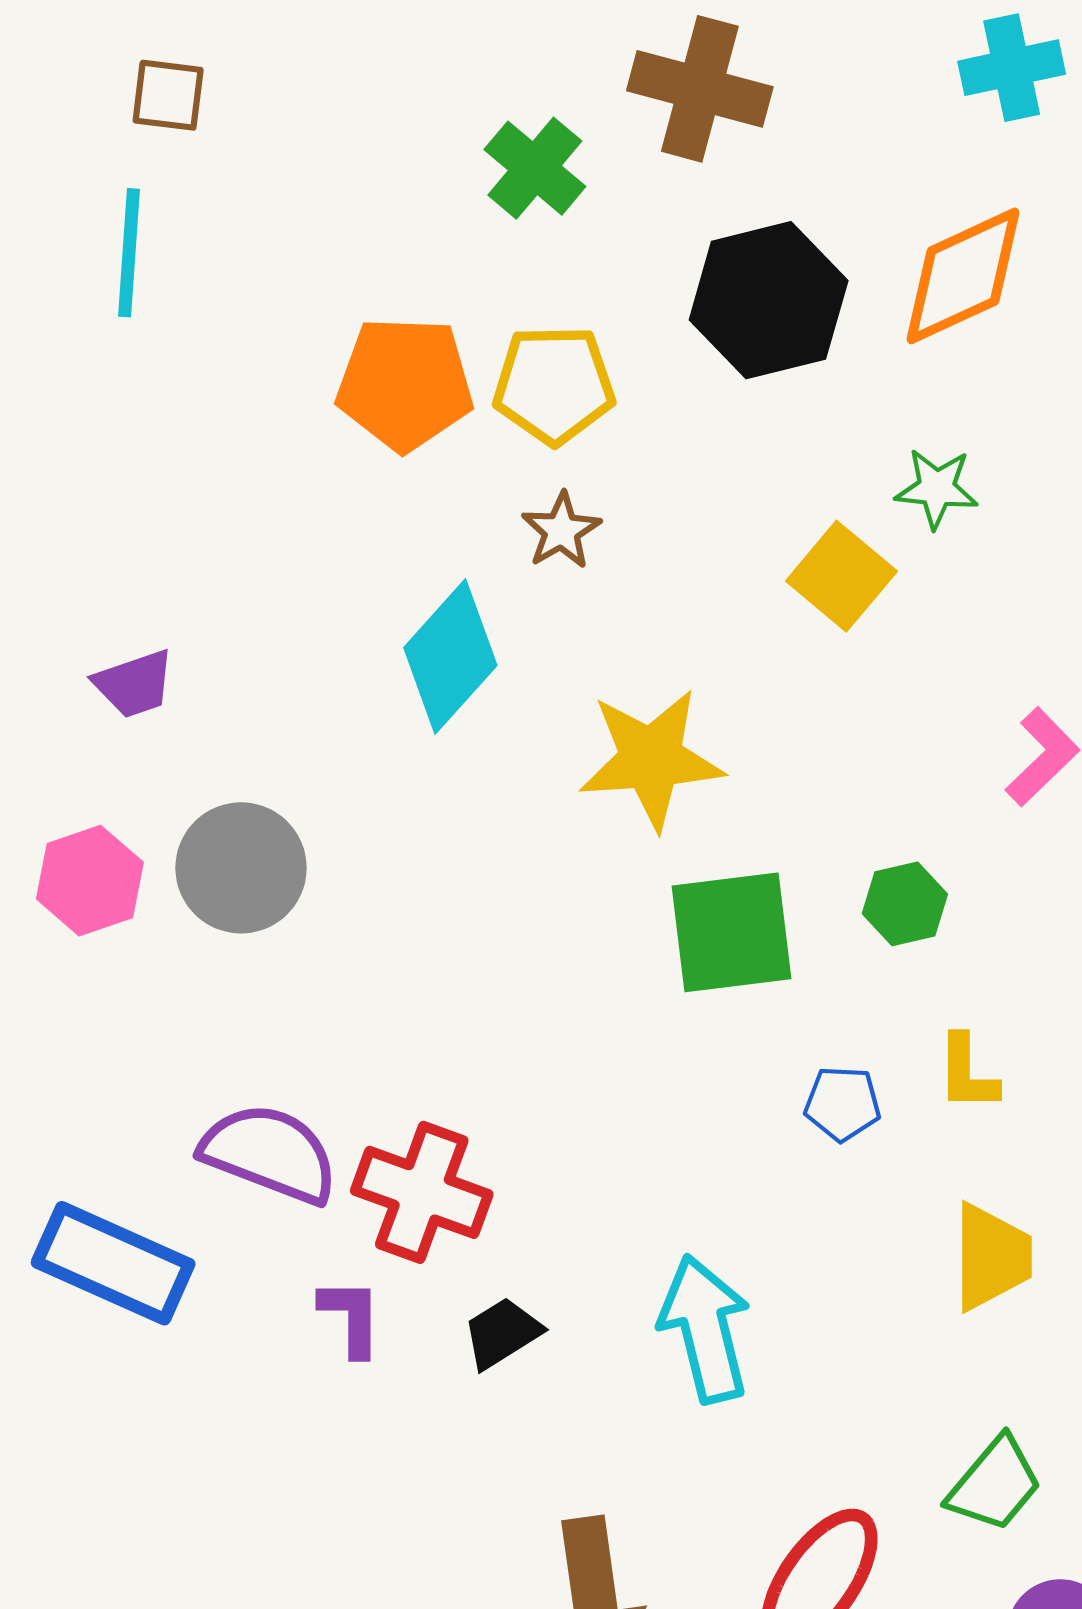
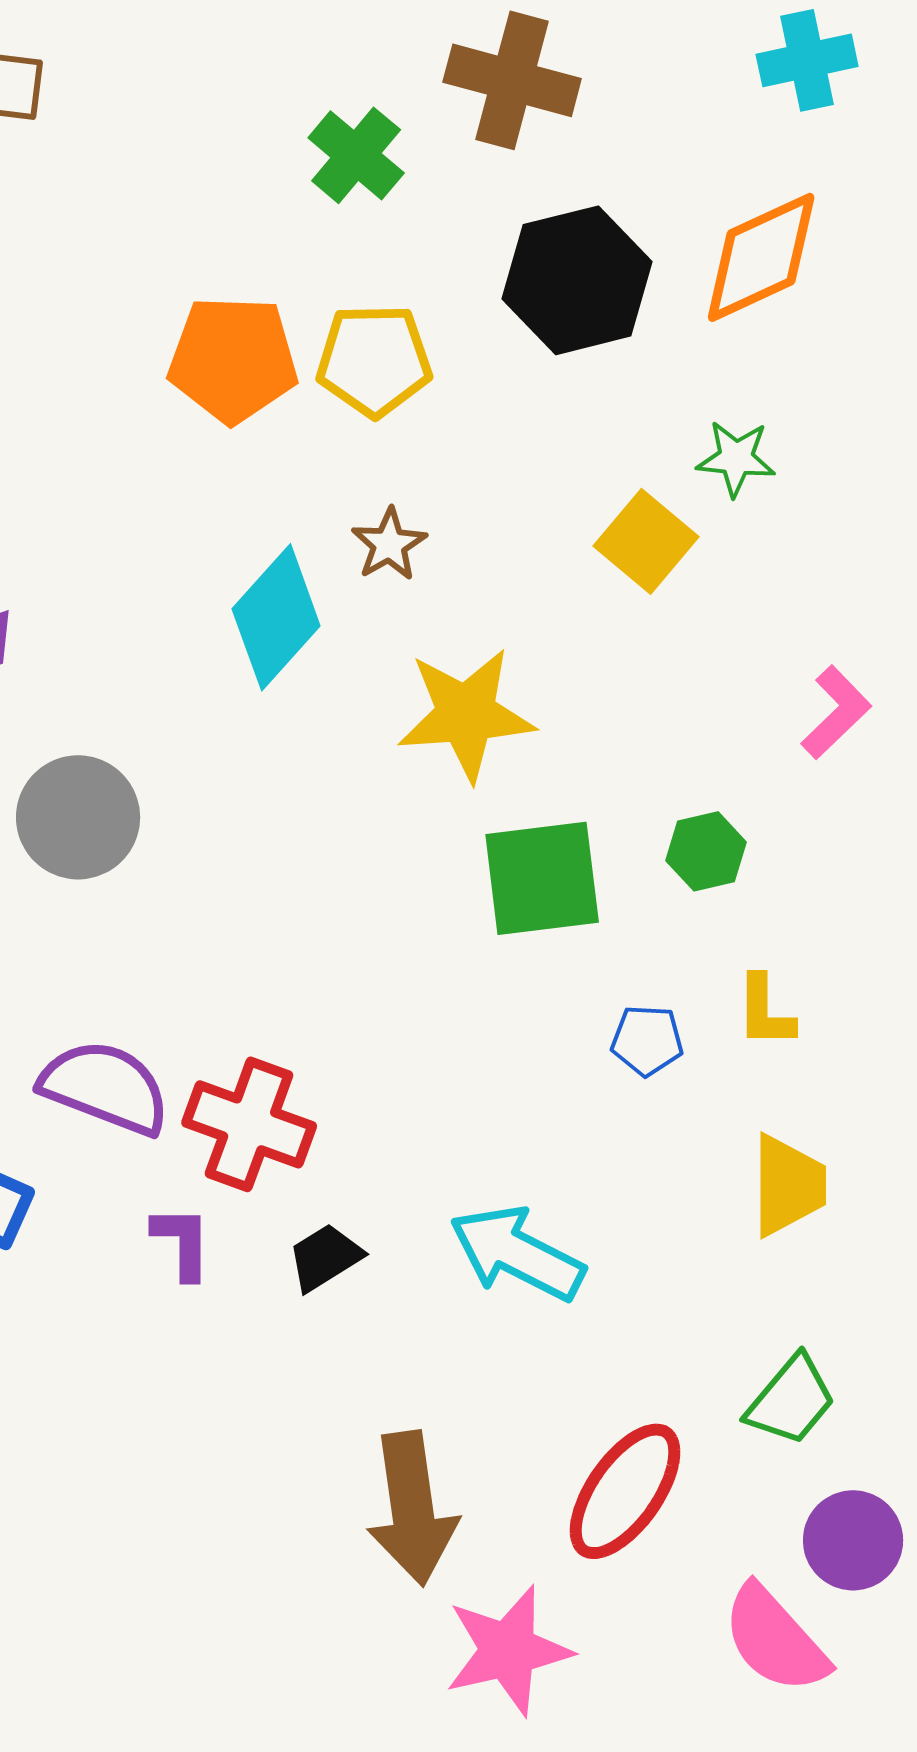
brown star: (561, 531) -> (389, 544), moved
cyan arrow: (705, 1329) -> (517, 1253), turned -49

